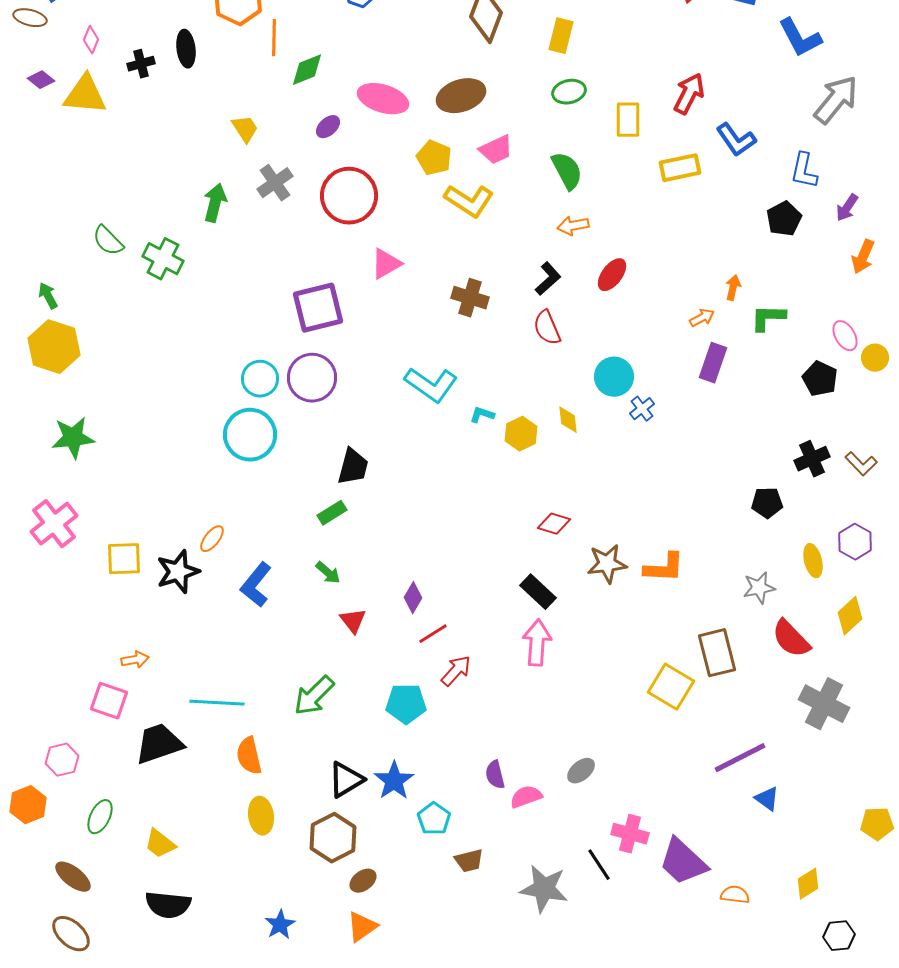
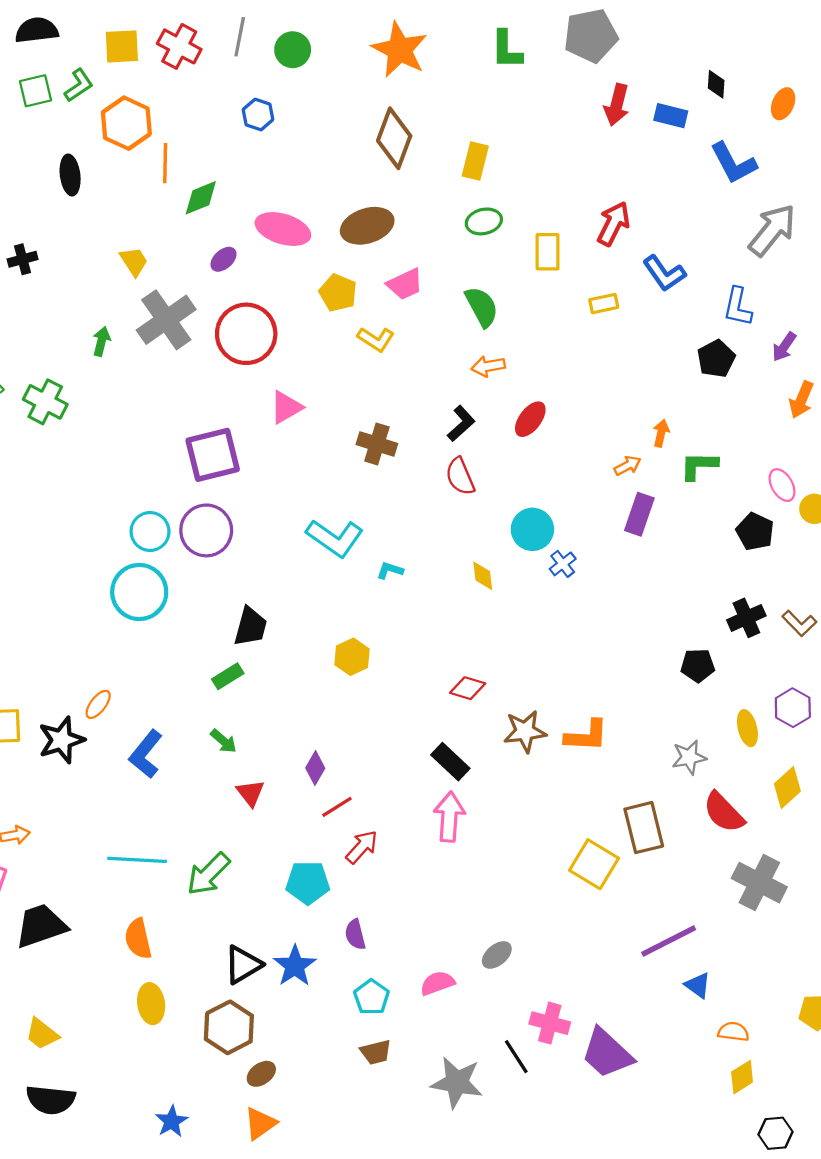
black cross: (141, 64) -> (23, 259), moved
yellow rectangle: (680, 168) -> (604, 304), size x0.7
gray cross: (275, 183) -> (166, 320), size x1.5
yellow L-shape: (469, 201) -> (376, 339), size x0.7
green arrow: (215, 203) -> (101, 341), size x0.7
yellow hexagon: (521, 434) -> (352, 657), moved
cyan line: (217, 703) -> (137, 860), moved
purple semicircle: (495, 775) -> (355, 934), moved
cyan pentagon: (434, 819) -> (371, 997), moved
orange semicircle: (735, 895) -> (733, 1032), moved

